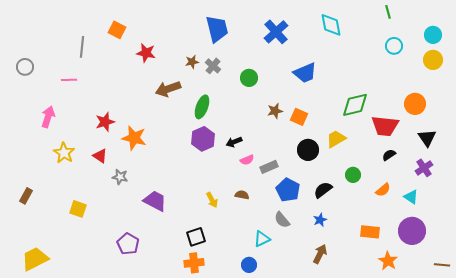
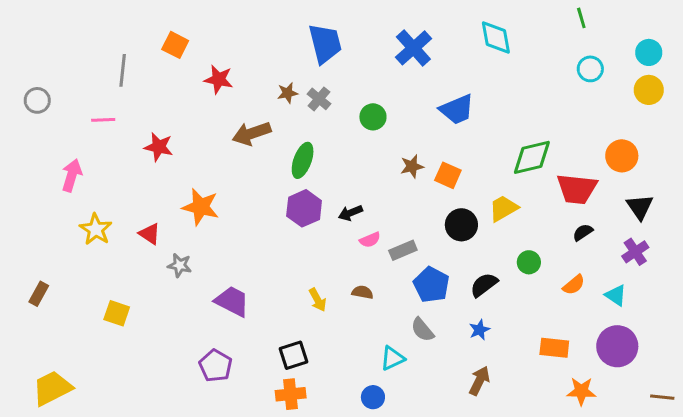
red star: (105, 122) -> (159, 147), moved, turned 30
purple pentagon: (128, 244) -> (216, 366), moved
orange star: (388, 261) -> (581, 391), turned -30

